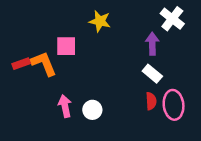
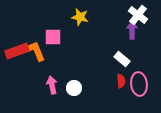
purple arrow: (152, 44) -> (132, 30), moved
red rectangle: (21, 64) -> (17, 51), size x1.6

